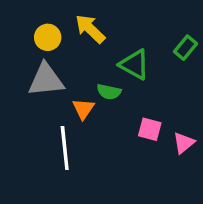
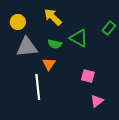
yellow circle: (48, 37) -> (18, 22), moved
green semicircle: (109, 92) -> (55, 44), moved
pink triangle: (184, 143) -> (97, 101), moved

